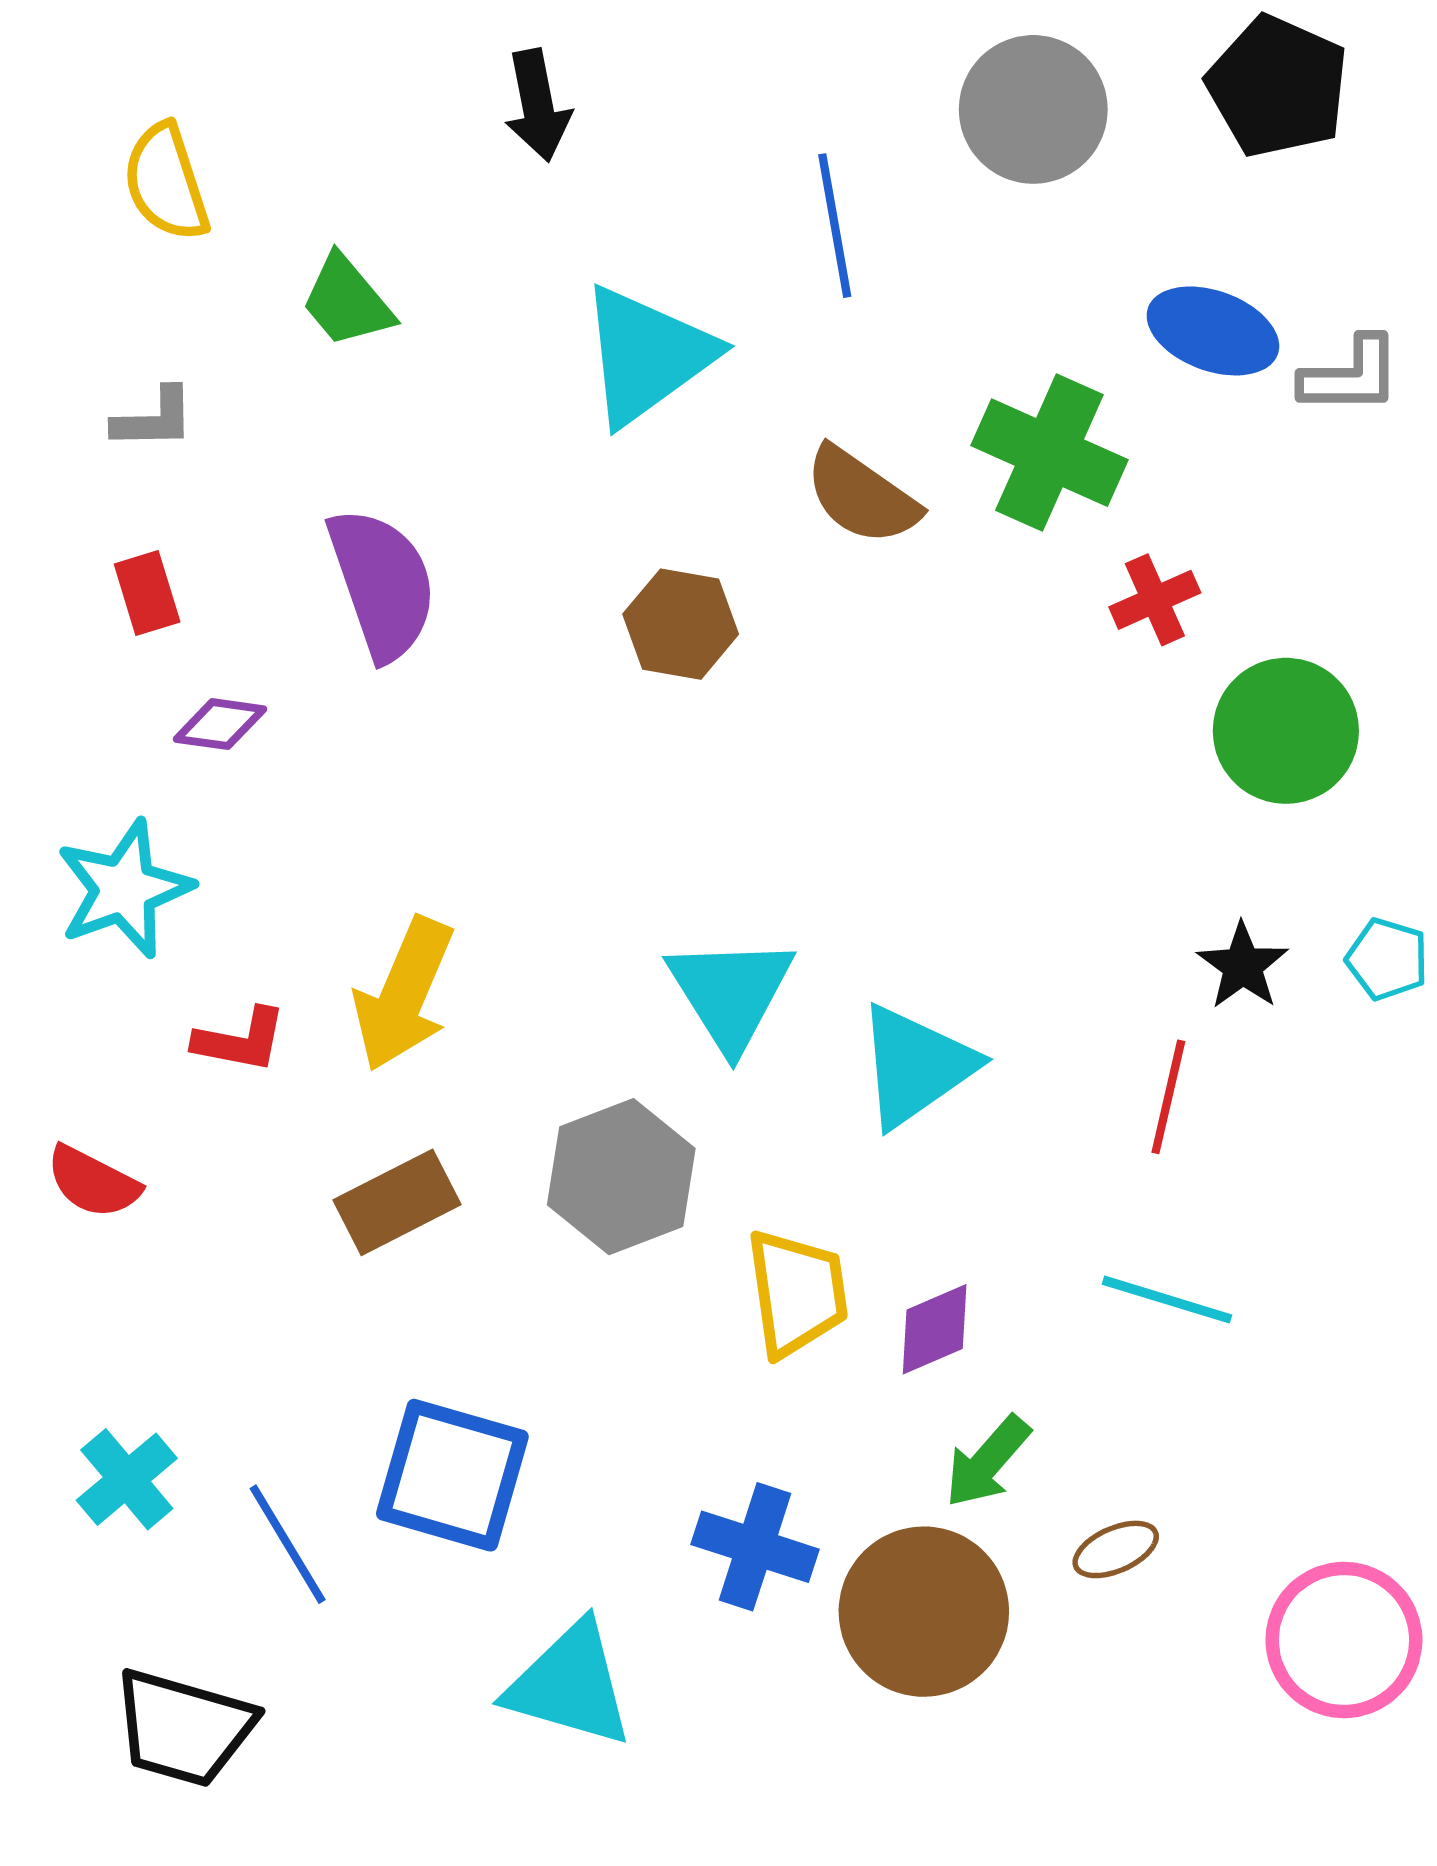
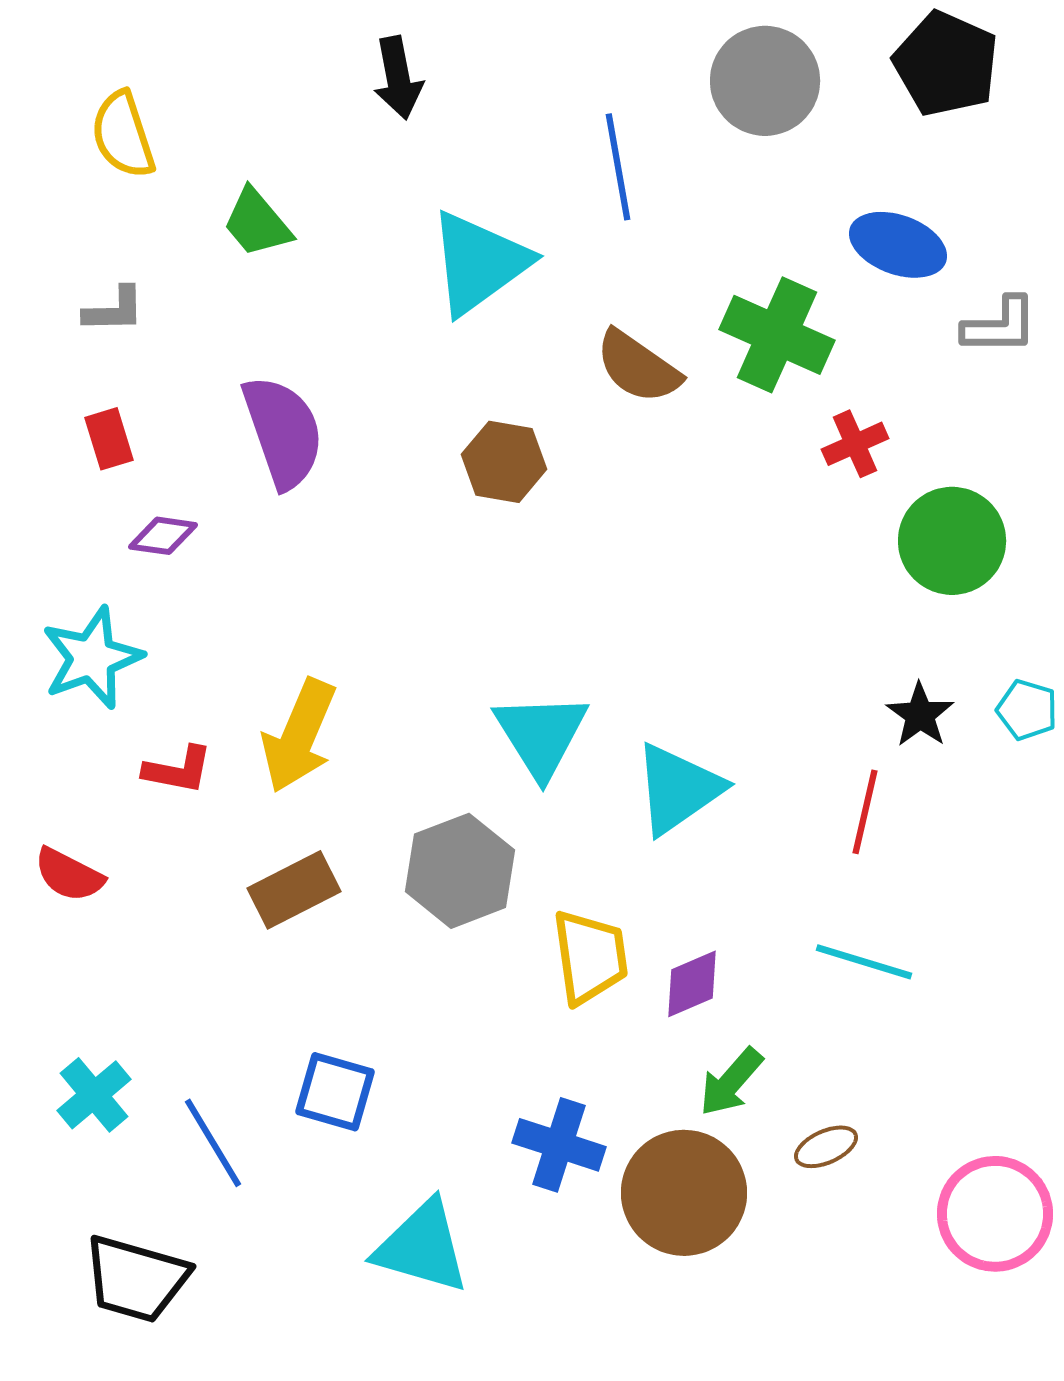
gray L-shape: (1351, 376) -> (1000, 326), moved
blue square: (452, 1475) -> (335, 1092), size x0.7

